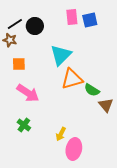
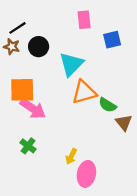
blue square: (90, 20) -> (112, 40), moved
black circle: (35, 26) -> (39, 47), moved
orange square: (19, 64) -> (22, 90), moved, size x1.6

